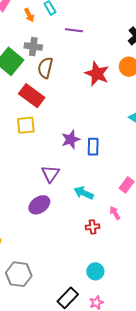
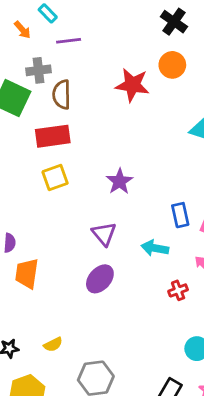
purple line: (74, 30) -> (69, 41), moved
red rectangle: (32, 96) -> (53, 136), turned -30
blue rectangle: (93, 147) -> (180, 215), moved

